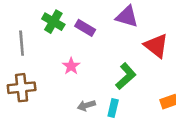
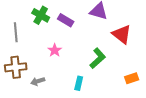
gray arrow: (86, 105) -> (38, 81), moved
cyan rectangle: (113, 108) -> (79, 83), moved

